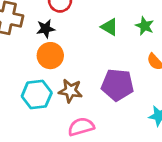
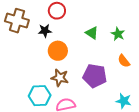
orange circle: (50, 56) -> (58, 51), moved
cyan hexagon: (37, 95) -> (40, 96), moved

